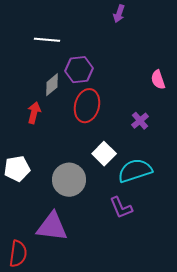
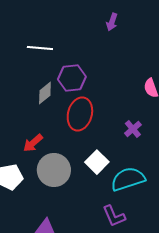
red arrow: (34, 113) -> (33, 143), moved, turned -145
gray circle: (69, 180) -> (54, 170), moved

